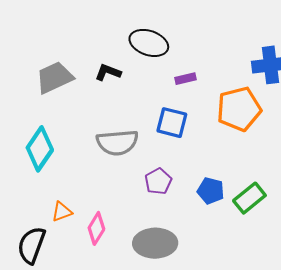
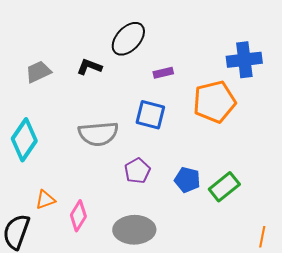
black ellipse: (149, 43) -> (128, 39), turned -66
gray trapezoid: (55, 78) -> (38, 72), size x0.7

